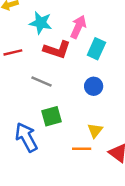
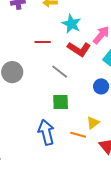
blue arrow: (26, 137) -> (46, 132), moved

